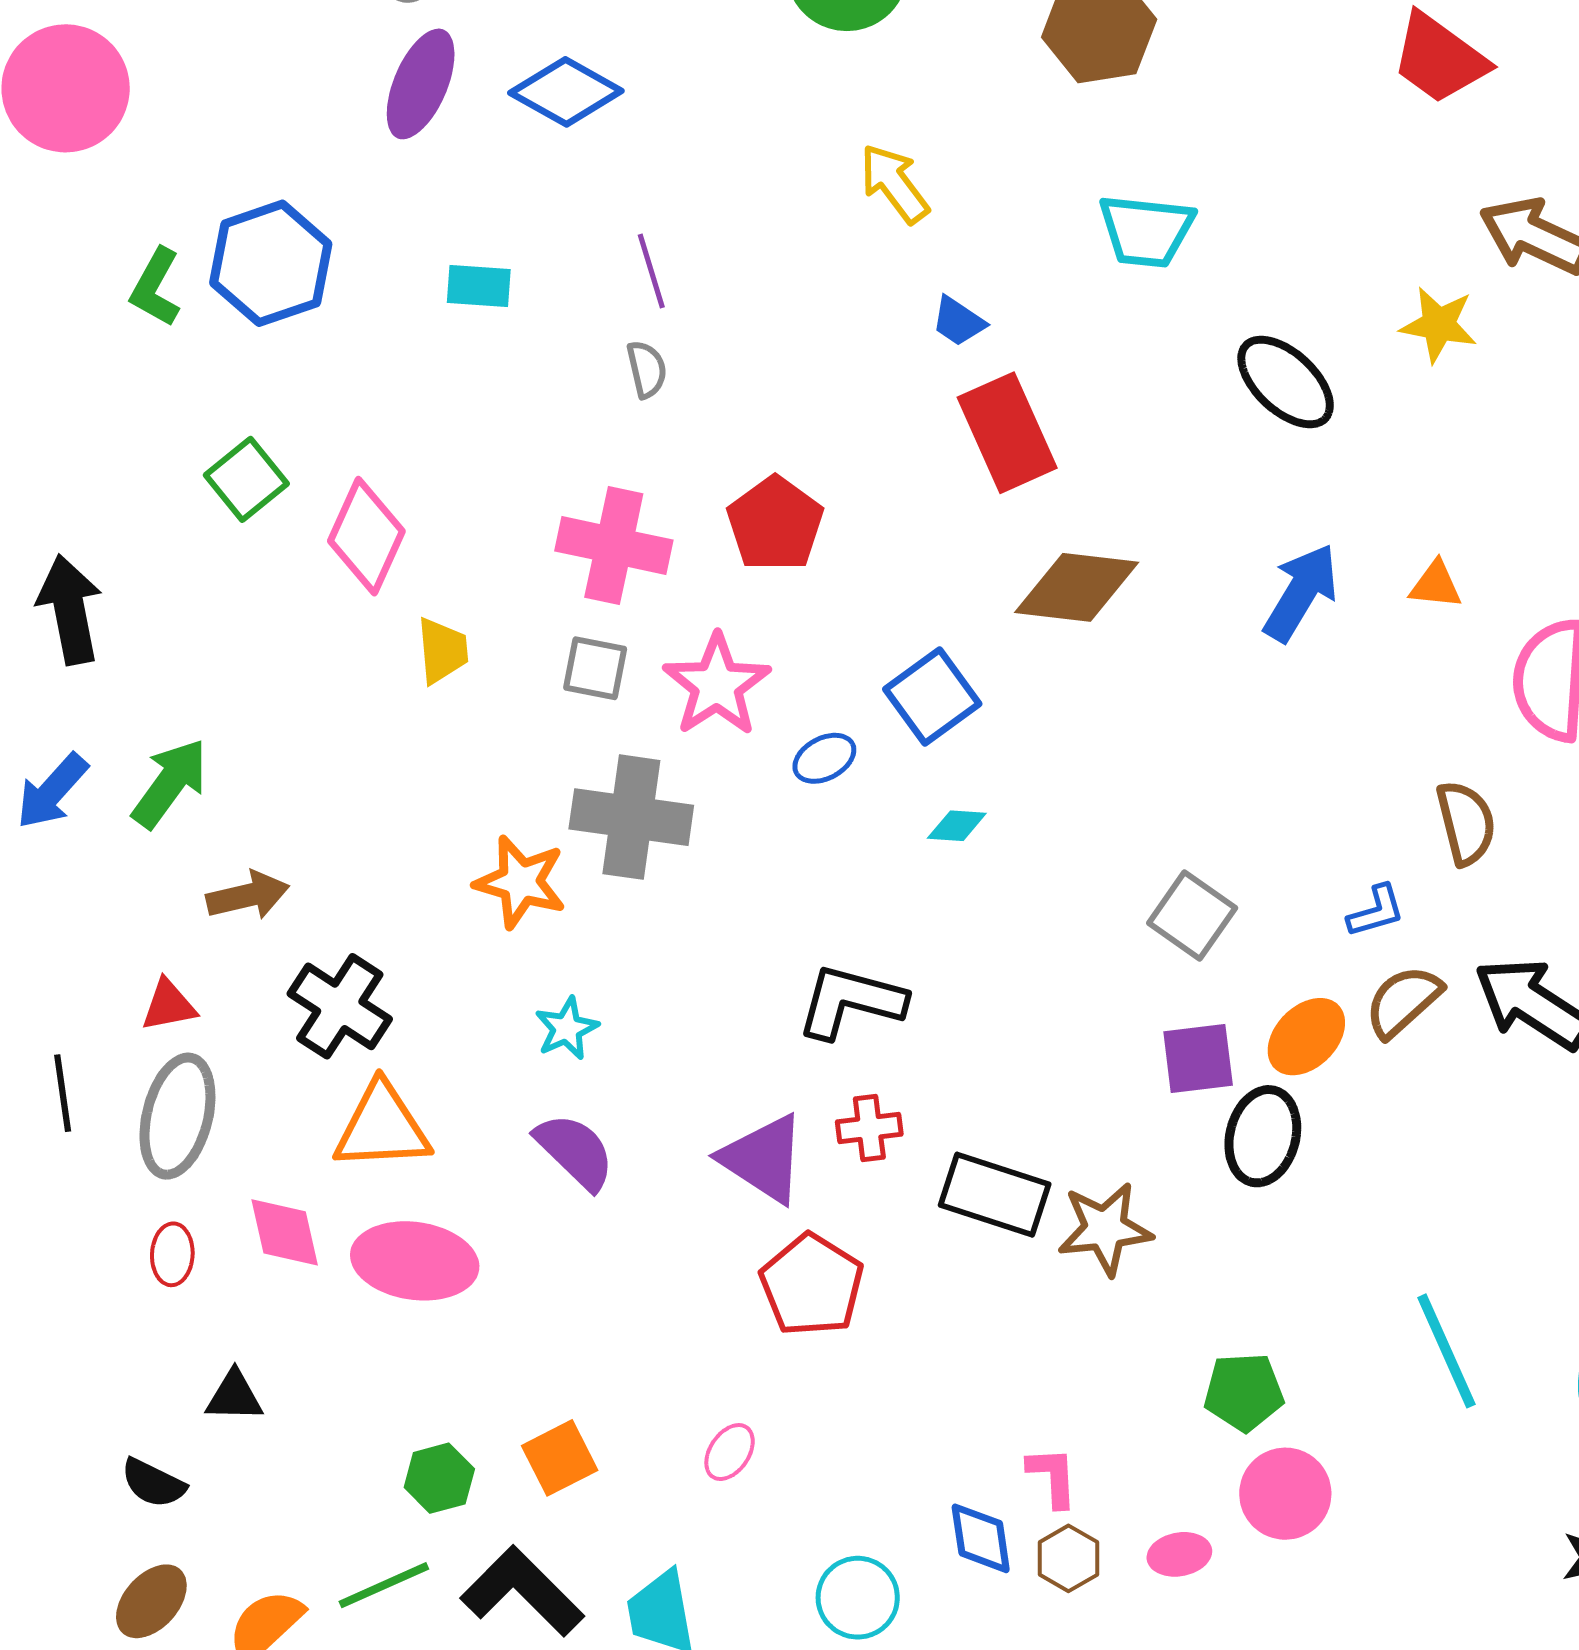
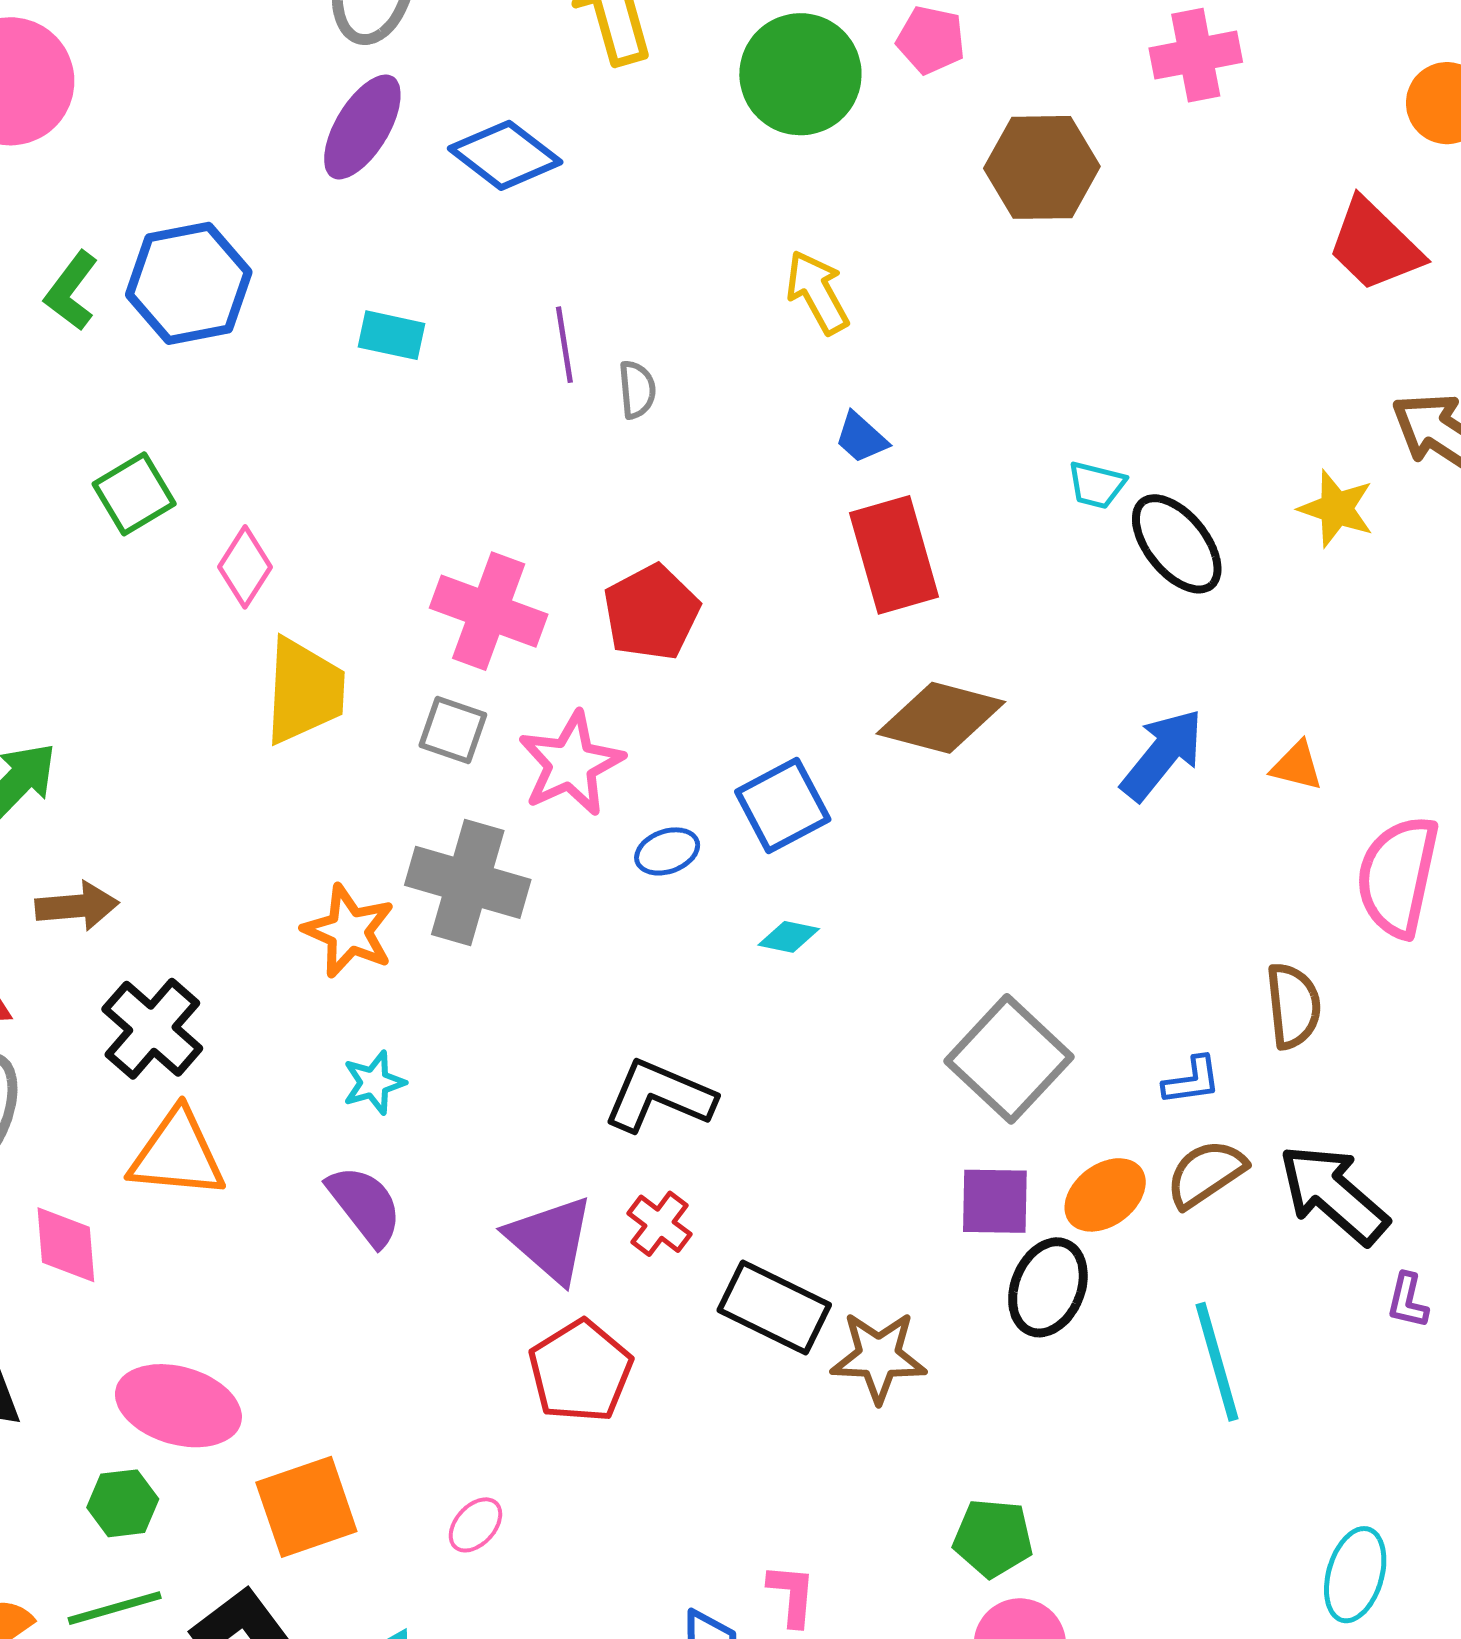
cyan trapezoid: (1146, 231) -> (1096, 485), moved, size x0.6
gray semicircle: (647, 369) -> (637, 390), moved
pink diamond: (366, 536) -> (245, 567), size x0.7
yellow trapezoid: (442, 651) -> (304, 691), size x1.6
gray square: (1192, 916) -> (1009, 1059), size x1.4
red cross: (869, 1128) -> (660, 1224), turned 36
pink ellipse: (415, 1261) -> (178, 1406), moved
cyan line: (1446, 1351) -> (1217, 1362), moved
orange square: (560, 1458) -> (306, 1507), size x1.4
green hexagon: (439, 1478) -> (123, 1503), moved

